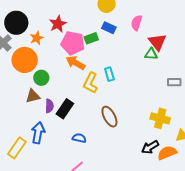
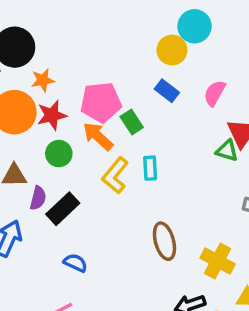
red star: (58, 24) -> (52, 115), moved
green rectangle: (91, 38) -> (132, 122), moved, turned 64
pink pentagon: (73, 43) -> (101, 102), turned -30
green circle: (41, 78) -> (59, 154), moved
brown ellipse: (109, 117) -> (164, 241), moved

